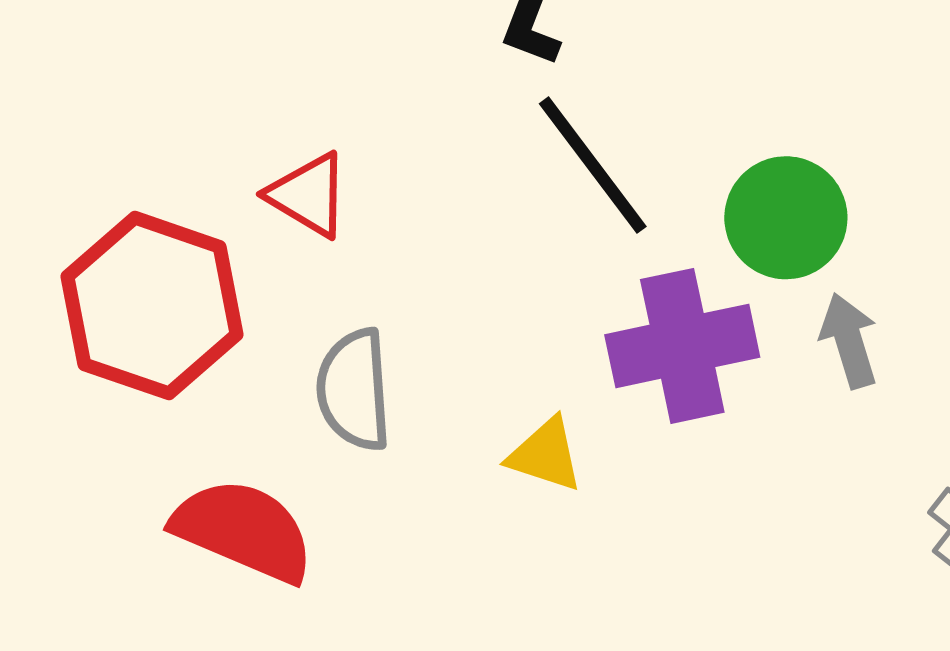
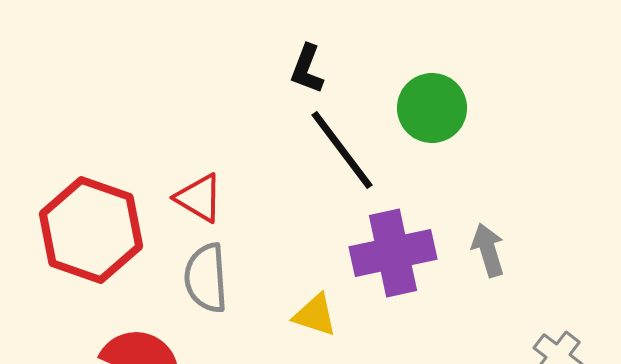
red triangle: (308, 195) -> (199, 198), moved
green circle: (786, 218) -> (432, 108), moved

